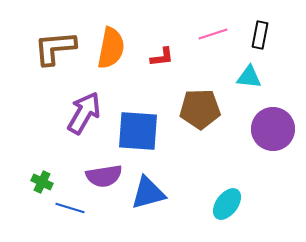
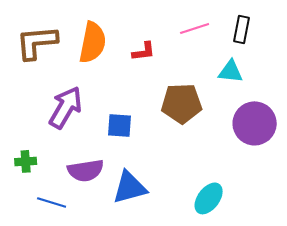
blue square: (138, 131) -> (120, 125), size x0.6
green cross: (42, 182) -> (26, 161), moved, turned -30

